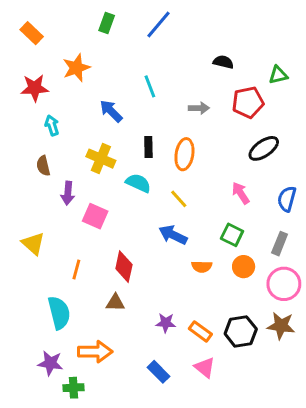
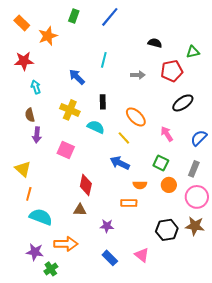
orange star: (76, 68) -> (48, 36), moved
cyan line: (150, 86) -> (104, 60), turned 35
orange ellipse: (184, 154) -> (136, 117), moved, turned -55
purple arrow: (68, 193) -> (37, 135), moved
blue semicircle: (287, 199) -> (199, 138), turned 30
orange line: (76, 269) -> (29, 194), moved
cyan semicircle: (59, 313) -> (41, 217), turned -55
purple star: (166, 323) -> (107, 226), moved
orange rectangle: (200, 331) -> (129, 203), moved, turned -35
green cross: (73, 388) -> (51, 269), turned -32

